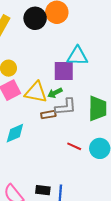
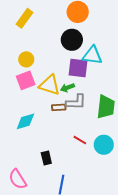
black circle: (35, 18) -> (72, 40), moved
black rectangle: (43, 190) -> (46, 158), moved, turned 64

